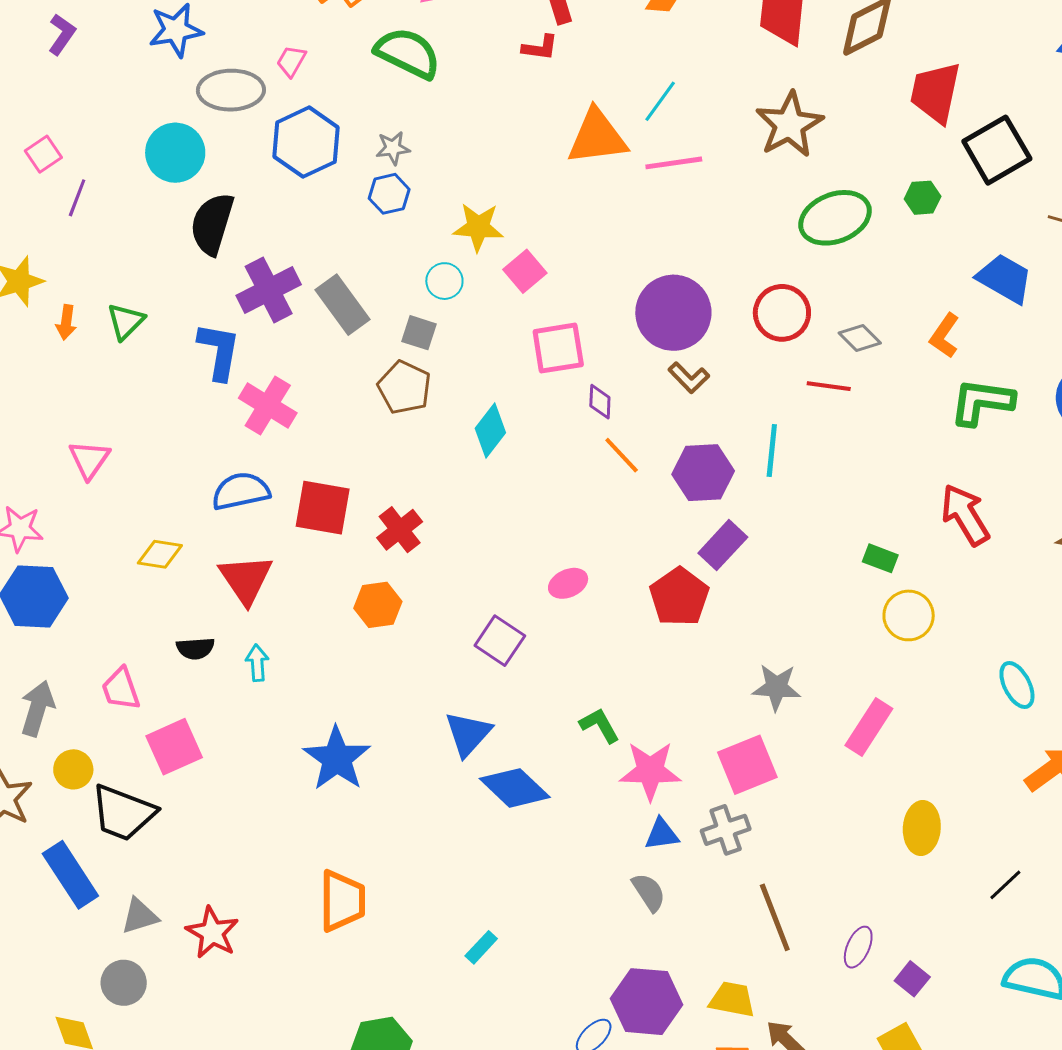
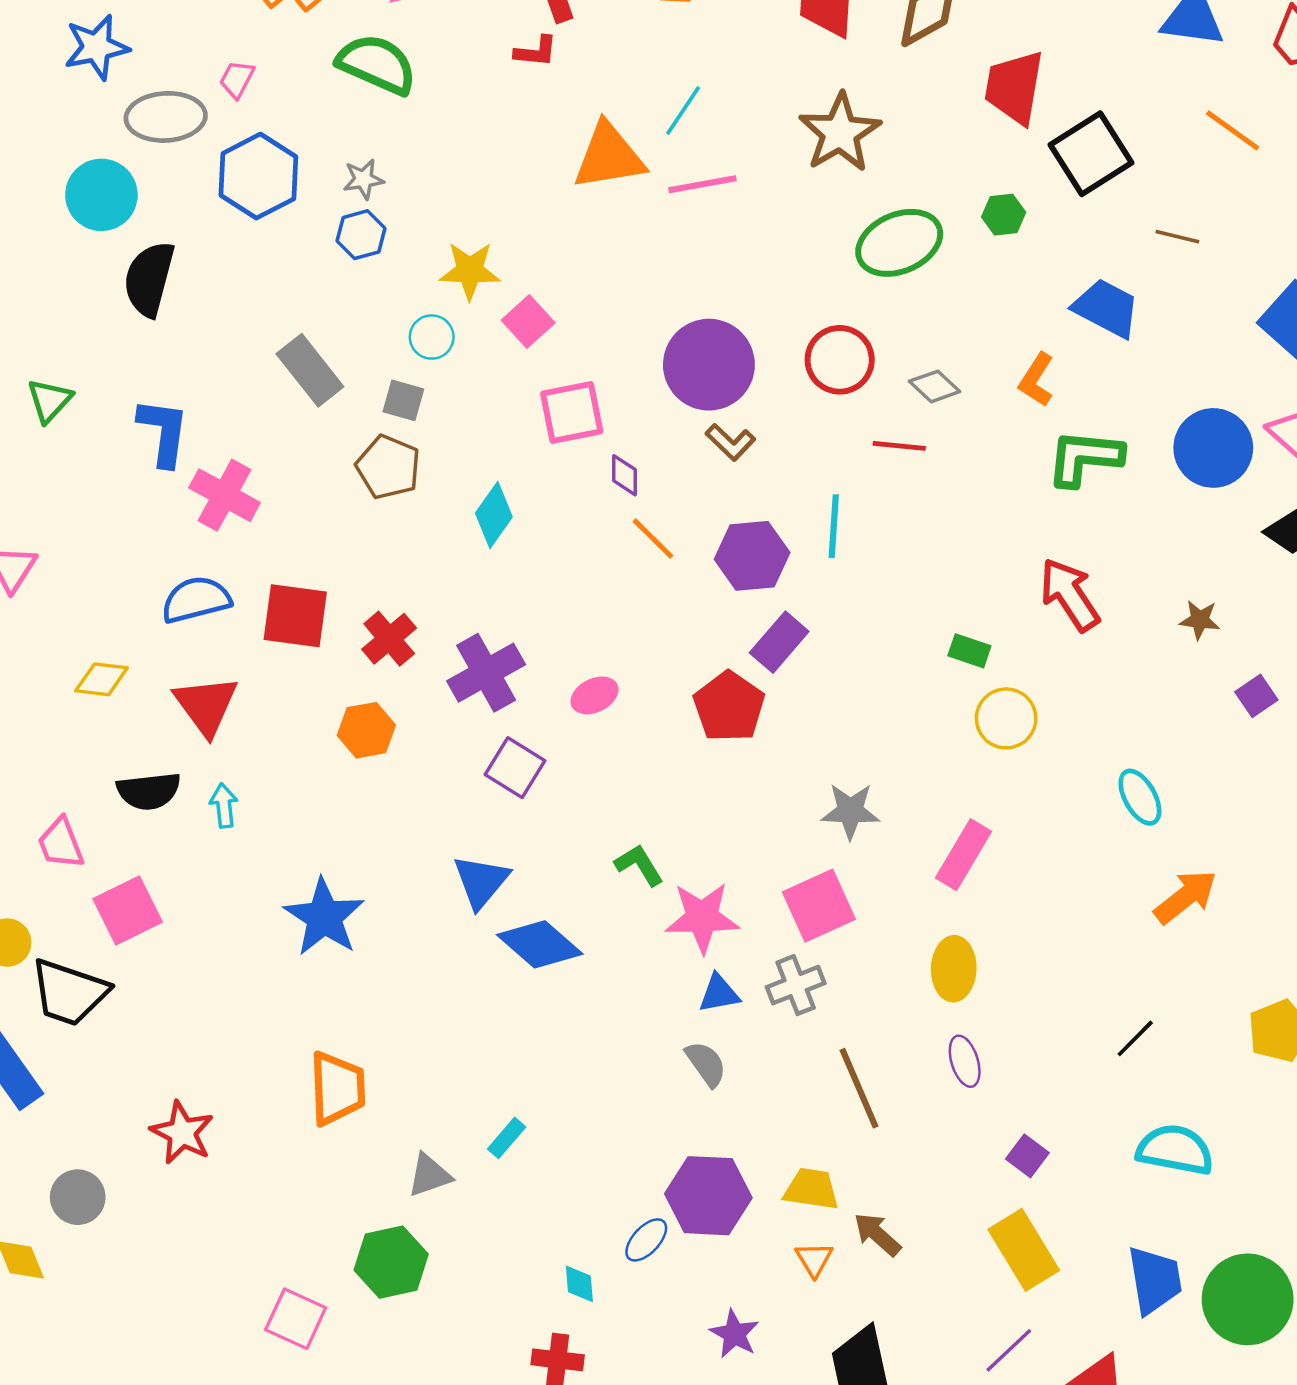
purple cross: (269, 290) -> (486, 673), moved
black semicircle: (195, 648) -> (149, 791), size x1.4
yellow ellipse: (922, 828) -> (954, 969), moved
gray triangle: (140, 916) -> (429, 1175), moved
purple ellipse: (858, 947) -> (965, 1061), moved, turned -39

